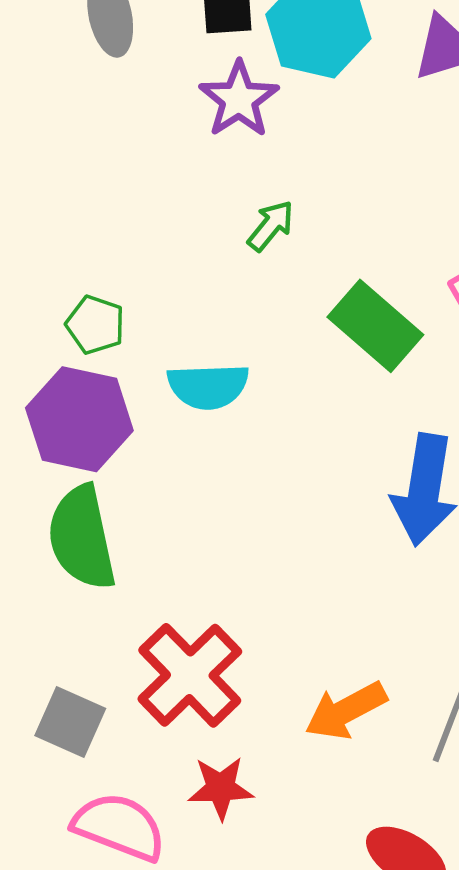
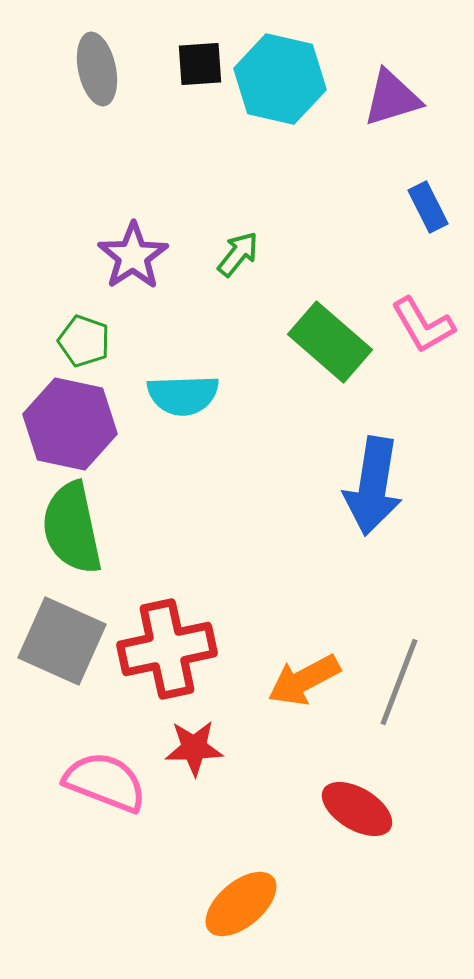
purple star: (239, 99) -> (133, 256), moved
red cross: (190, 675) -> (167, 649), turned 32
gray square: (70, 722) -> (62, 641), moved, size x1.4

